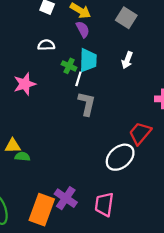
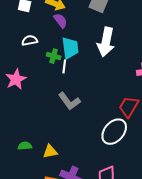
white arrow: (127, 60) -> (106, 42), size x1.8
gray L-shape: (87, 104) -> (69, 101), moved, turned 140
yellow triangle: (13, 146) -> (50, 151), moved

